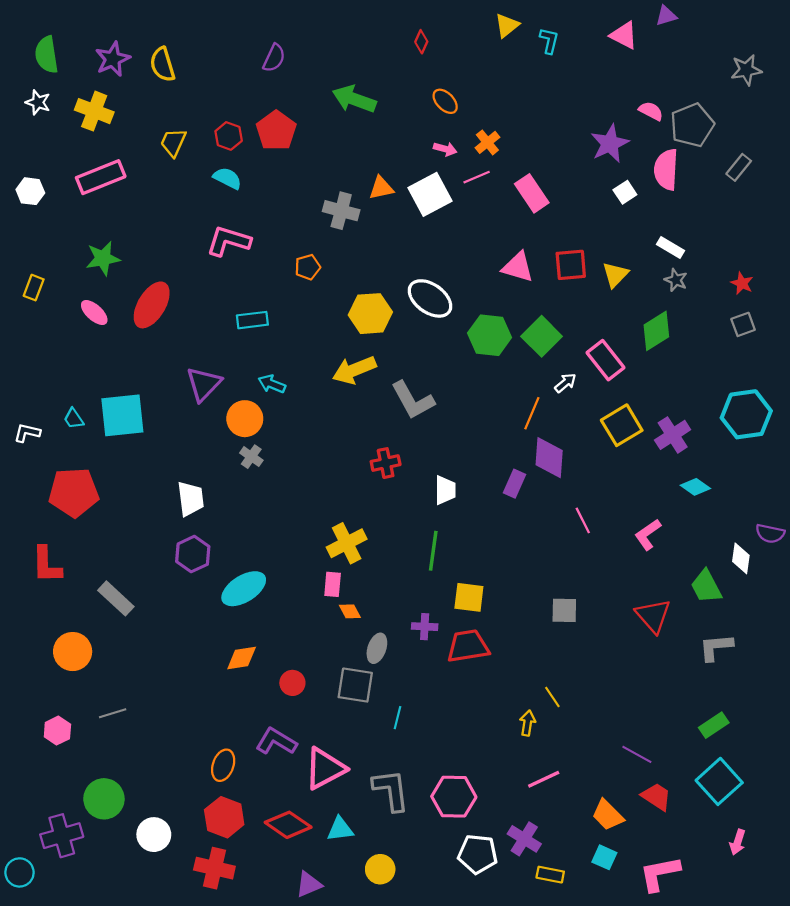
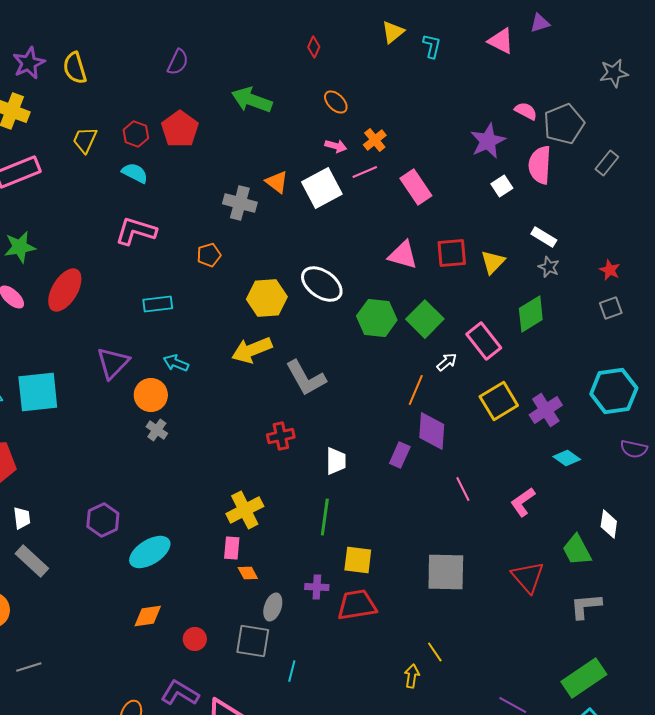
orange triangle: (381, 188) -> (277, 182), turned 50
white trapezoid: (191, 499) -> (22, 518), moved, size x0.7
purple semicircle: (770, 533) -> (634, 449), moved
gray square: (564, 610) -> (446, 572), size x1.6
green rectangle: (714, 725) -> (584, 678), size x1.6

